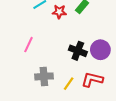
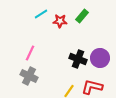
gray cross: (44, 76) -> (29, 76), moved, turned 30

